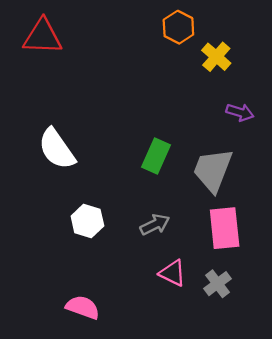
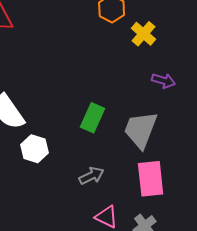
white hexagon: (87, 221) -> (35, 149), moved

